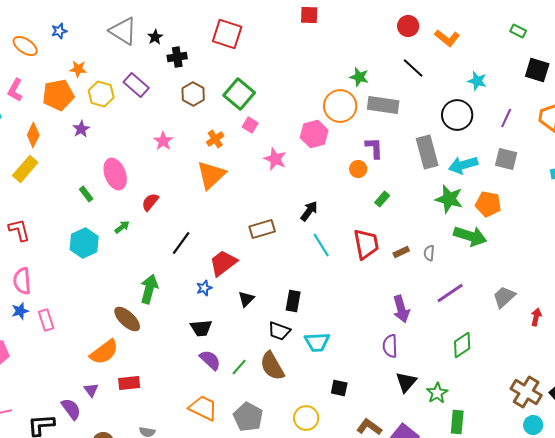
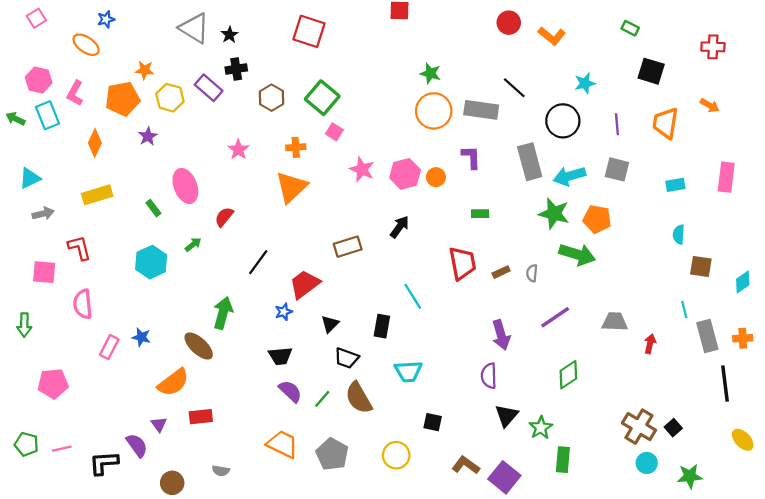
blue star: (59, 31) -> (106, 19), moved
black cross: (177, 57) -> (236, 69), moved
black line: (413, 68) -> (514, 88), moved
green star: (359, 77) -> (430, 73), moved
cyan star: (477, 81) -> (585, 83), turned -30
purple line: (506, 118) -> (617, 124), turned -30
pink hexagon: (314, 134) -> (405, 174), moved
orange cross: (215, 139) -> (296, 147), turned 30
yellow rectangle: (25, 169) -> (97, 195), moved, turned 32
orange circle: (358, 169) -> (436, 177), moved
green rectangle: (382, 199) -> (480, 214), turned 49
cyan line: (321, 245) -> (413, 296), moved
gray trapezoid: (504, 297) -> (615, 322), turned 45
blue star: (20, 311) -> (141, 337), moved, turned 30
pink rectangle: (46, 320) -> (109, 347), turned 45
black trapezoid: (279, 331) -> (347, 358), moved

